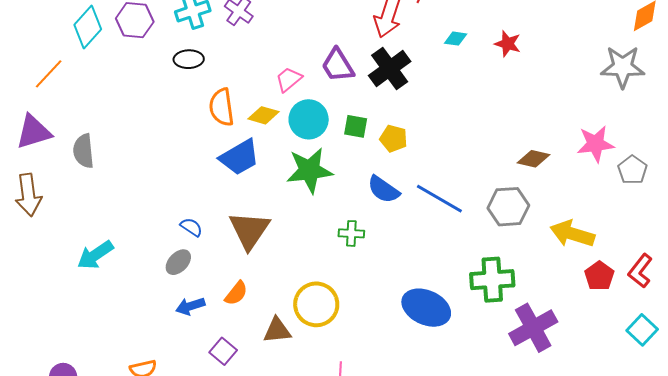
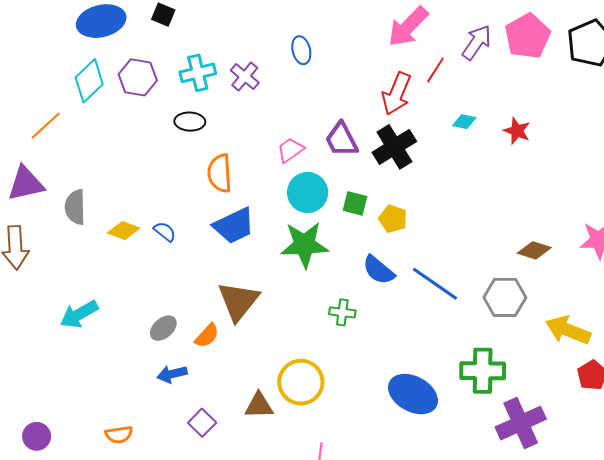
yellow diamond: (264, 115) -> (124, 230), moved
blue semicircle: (191, 227) -> (165, 232), moved
orange semicircle: (236, 293) -> (207, 336), moved

